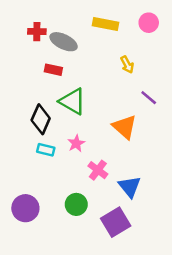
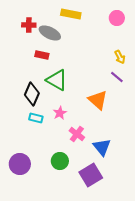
yellow rectangle: (105, 24) -> (71, 14), moved
yellow arrow: (127, 65) -> (120, 57), moved

